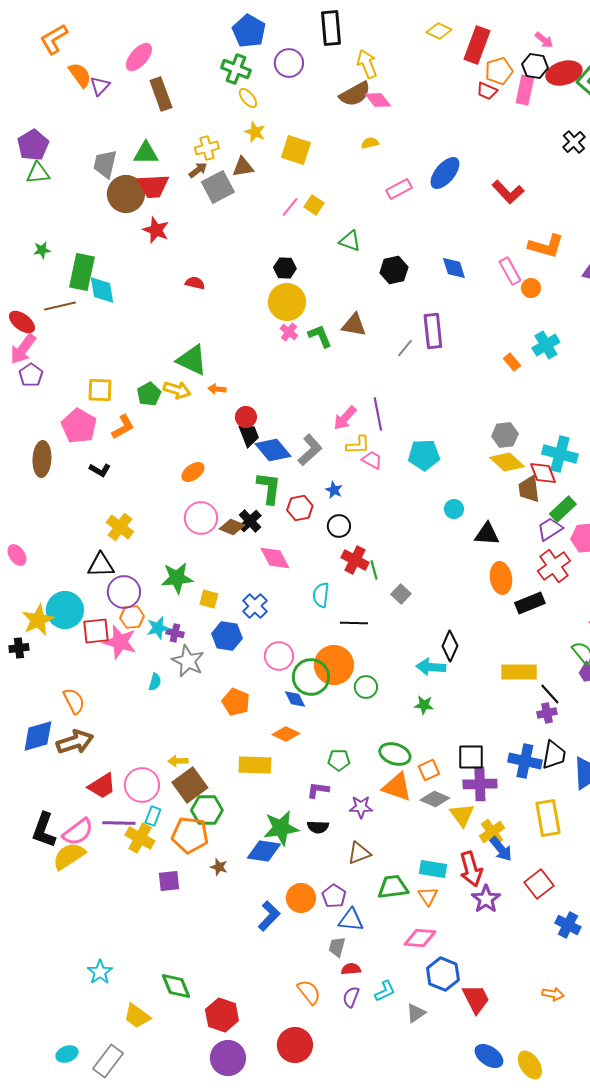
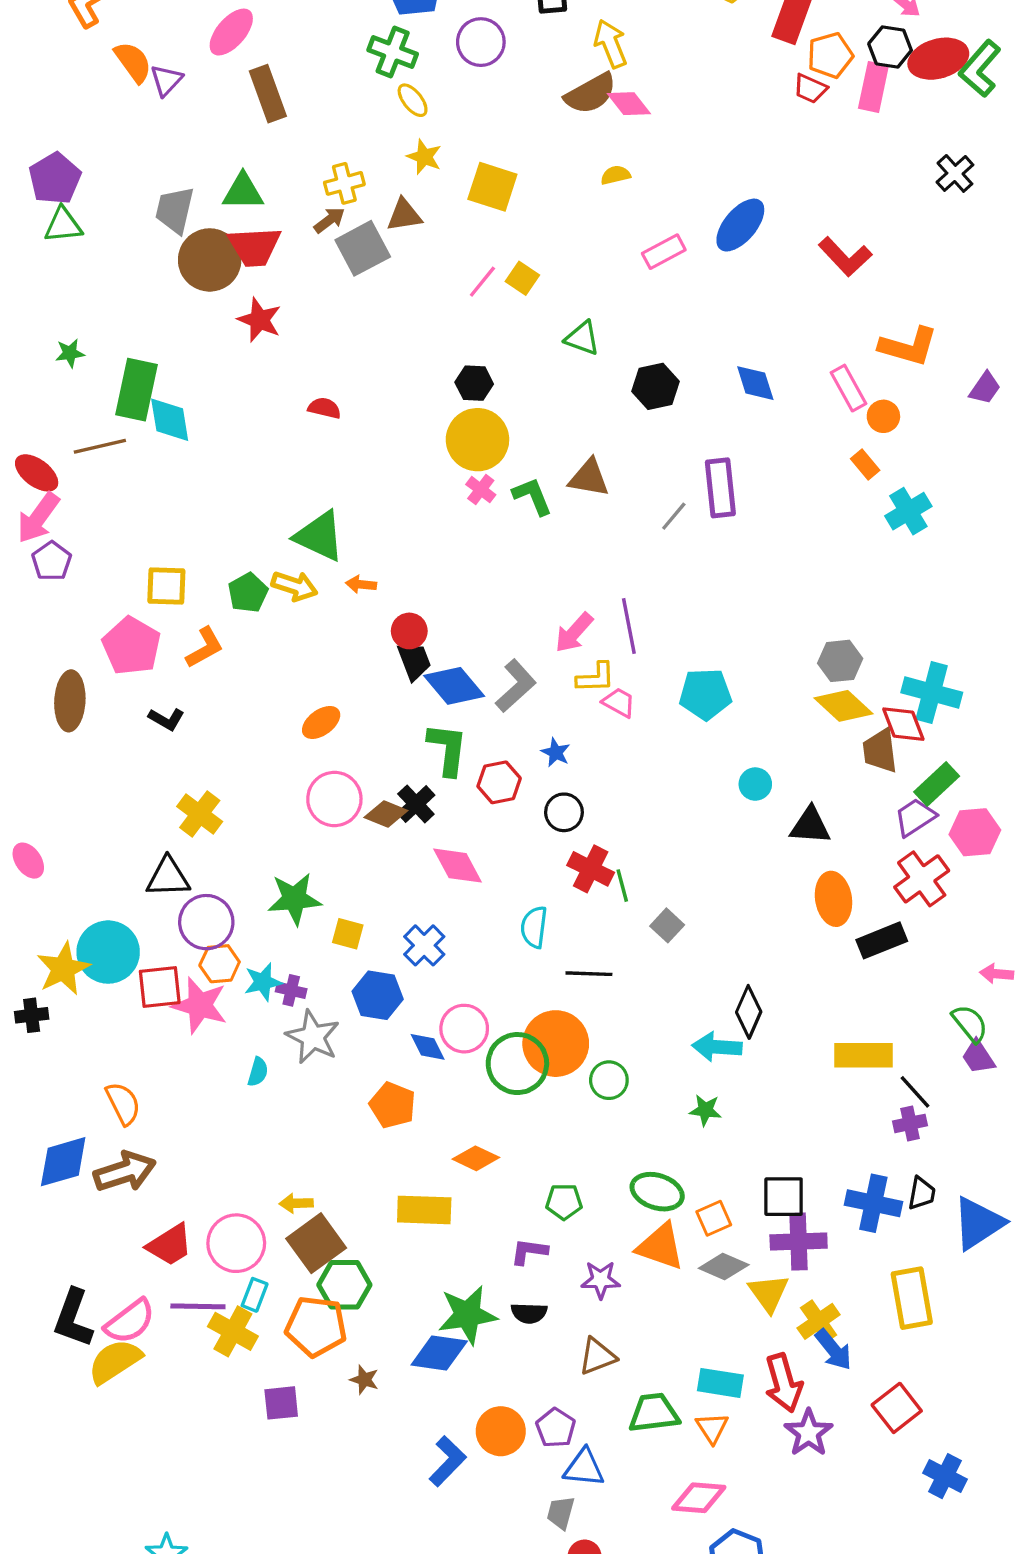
orange rectangle: (512, 362) -> (865, 465), moved
blue diamond: (295, 699) -> (428, 1047), moved
black trapezoid: (554, 755) -> (922, 1193), size x0.7

